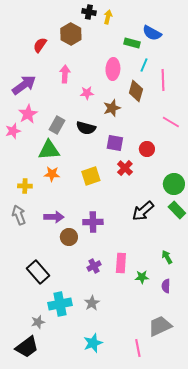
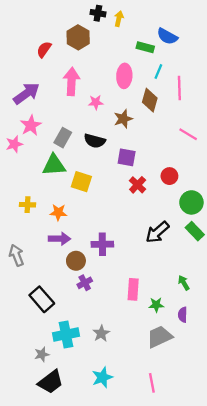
pink arrow: (65, 74) -> (72, 81), size x1.4
red circle: (147, 149) -> (169, 176), moved
orange star: (52, 174) -> (58, 212), moved
yellow square: (91, 176) -> (81, 182), moved, turned 36
gray arrow: (19, 215) -> (17, 255), moved
purple cross: (94, 266) -> (85, 283), moved
gray trapezoid: (160, 326) -> (160, 337), moved
black trapezoid: (27, 347) -> (51, 382), moved

